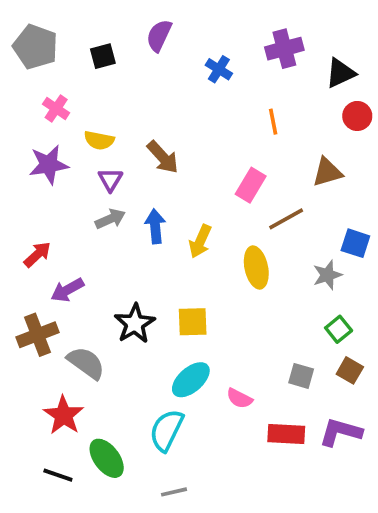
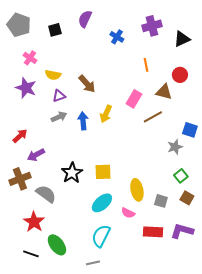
red circle: (357, 116) -> (180, 75), moved
purple star: (49, 165) -> (26, 88), turned 30
brown triangle: (327, 172) -> (164, 92), moved, turned 30
purple triangle: (110, 180) -> (59, 96), turned 40
yellow arrow: (200, 241) -> (106, 114), moved
yellow ellipse: (256, 267) -> (137, 190), moved
cyan semicircle: (166, 430) -> (101, 236), moved

